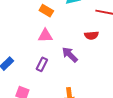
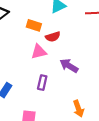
red semicircle: (91, 35) -> (53, 37), moved

